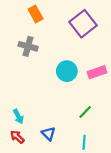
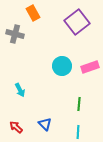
gray cross: (28, 46) -> (15, 34), moved
green line: (85, 112) -> (79, 104), turned -40
cyan arrow: (18, 116) -> (20, 90), moved

